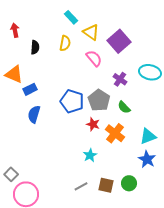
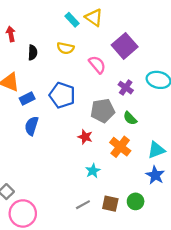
yellow triangle: (91, 32) -> (94, 18), moved
yellow semicircle: (65, 43) -> (65, 48), turned 91
gray pentagon: (99, 100) -> (103, 111), turned 30
blue pentagon: (72, 101) -> (62, 95), moved
red star: (93, 124) -> (85, 137), moved

